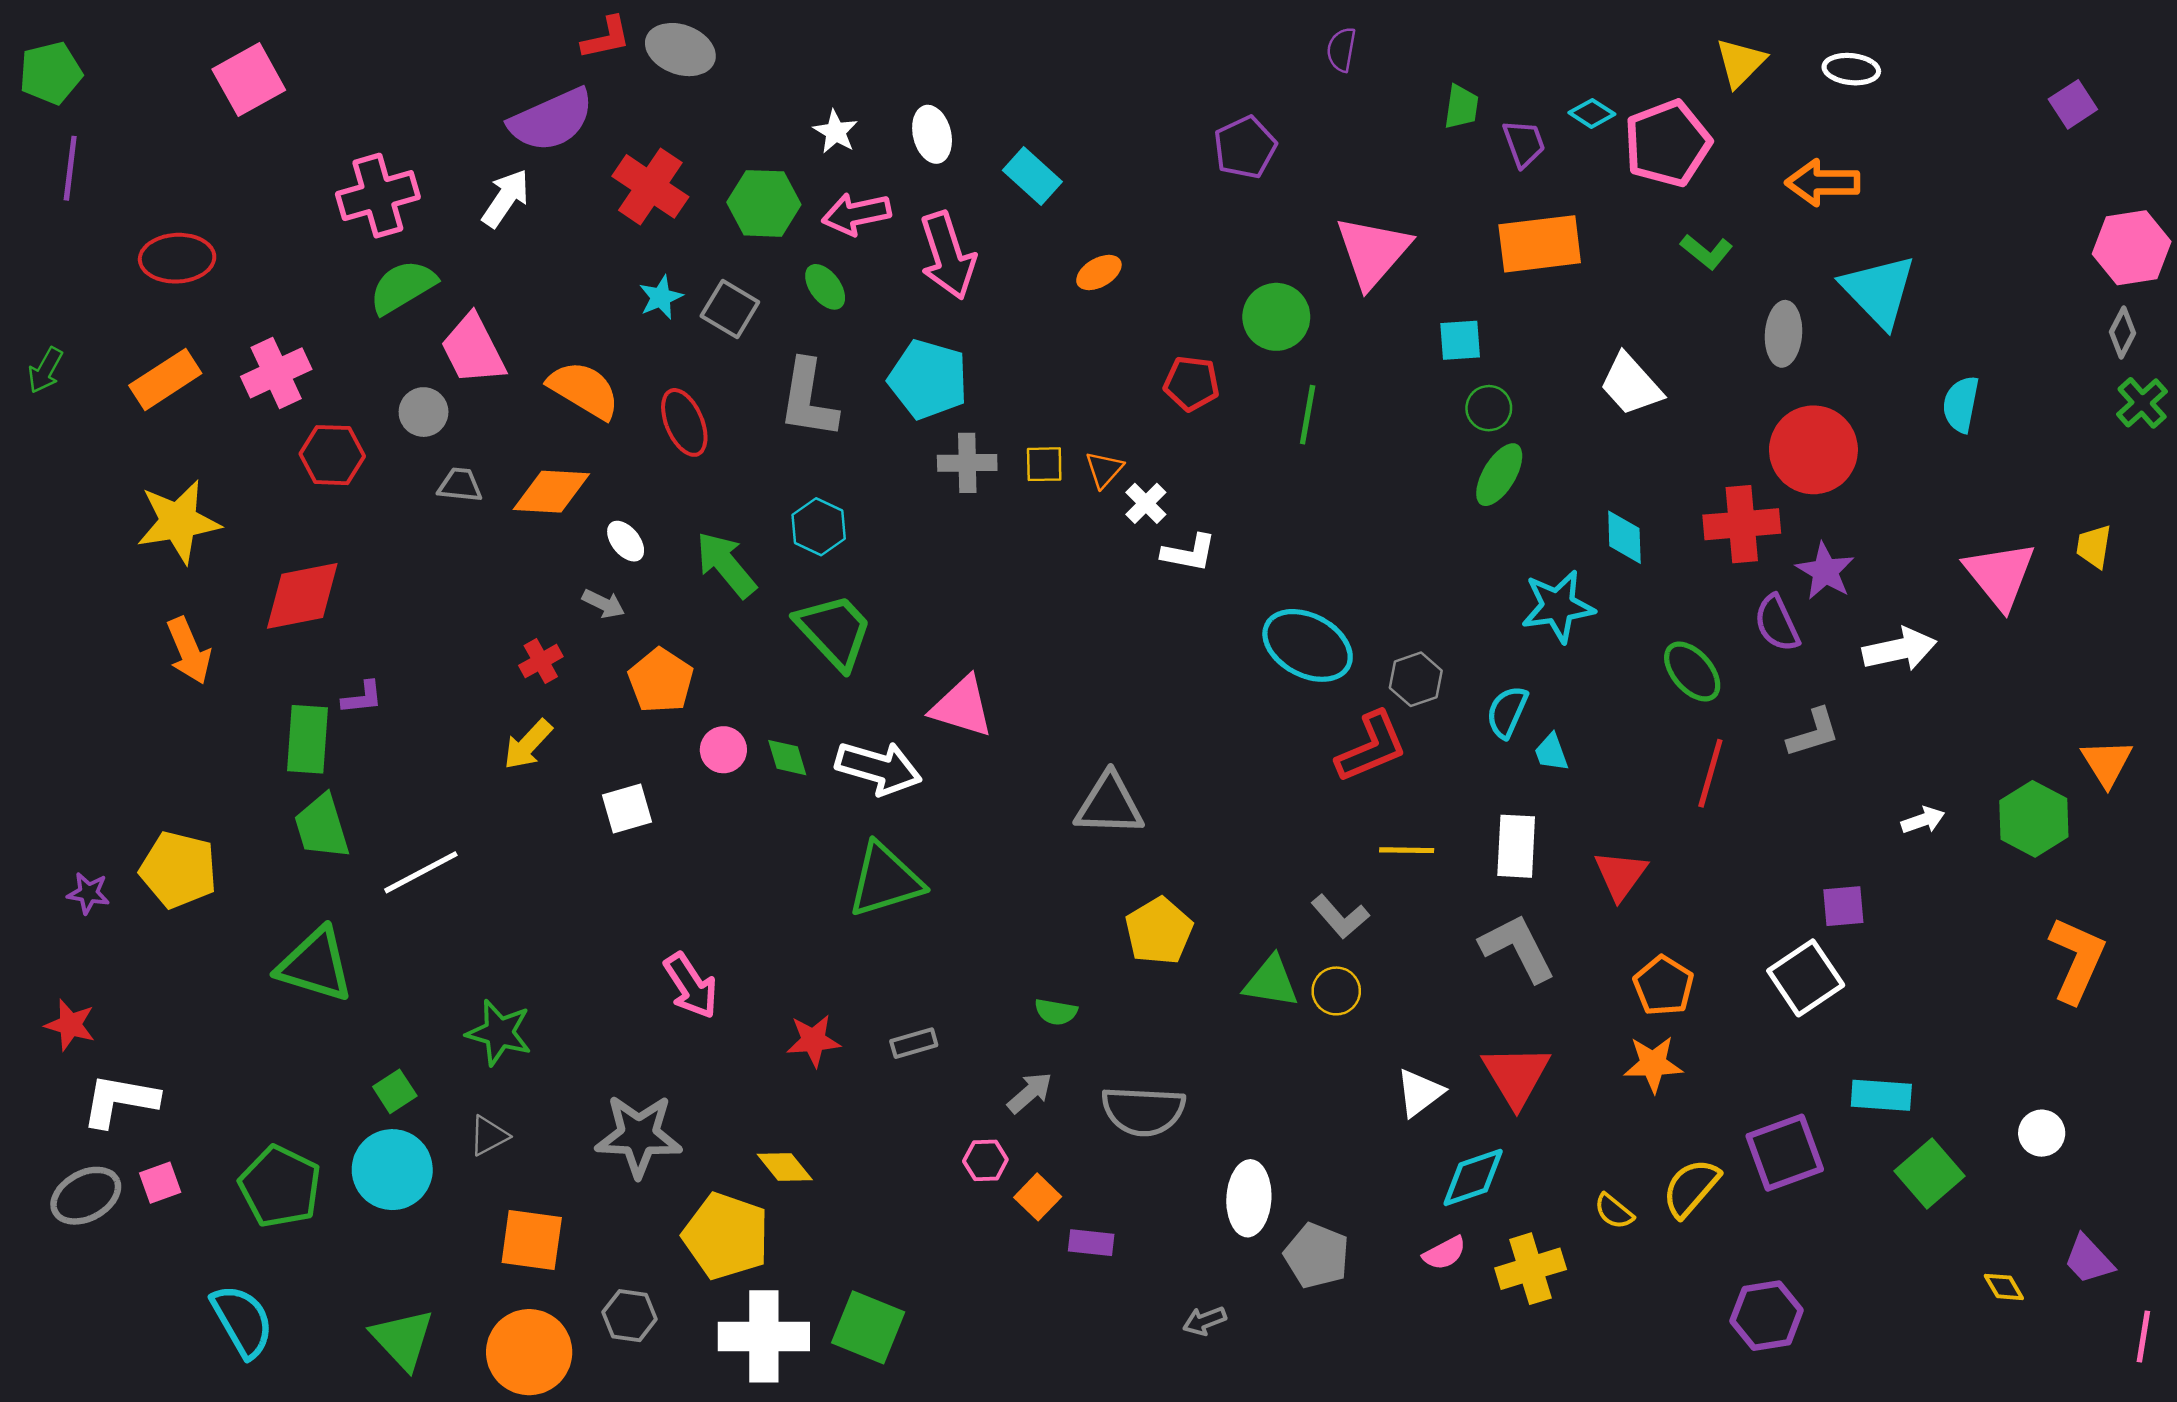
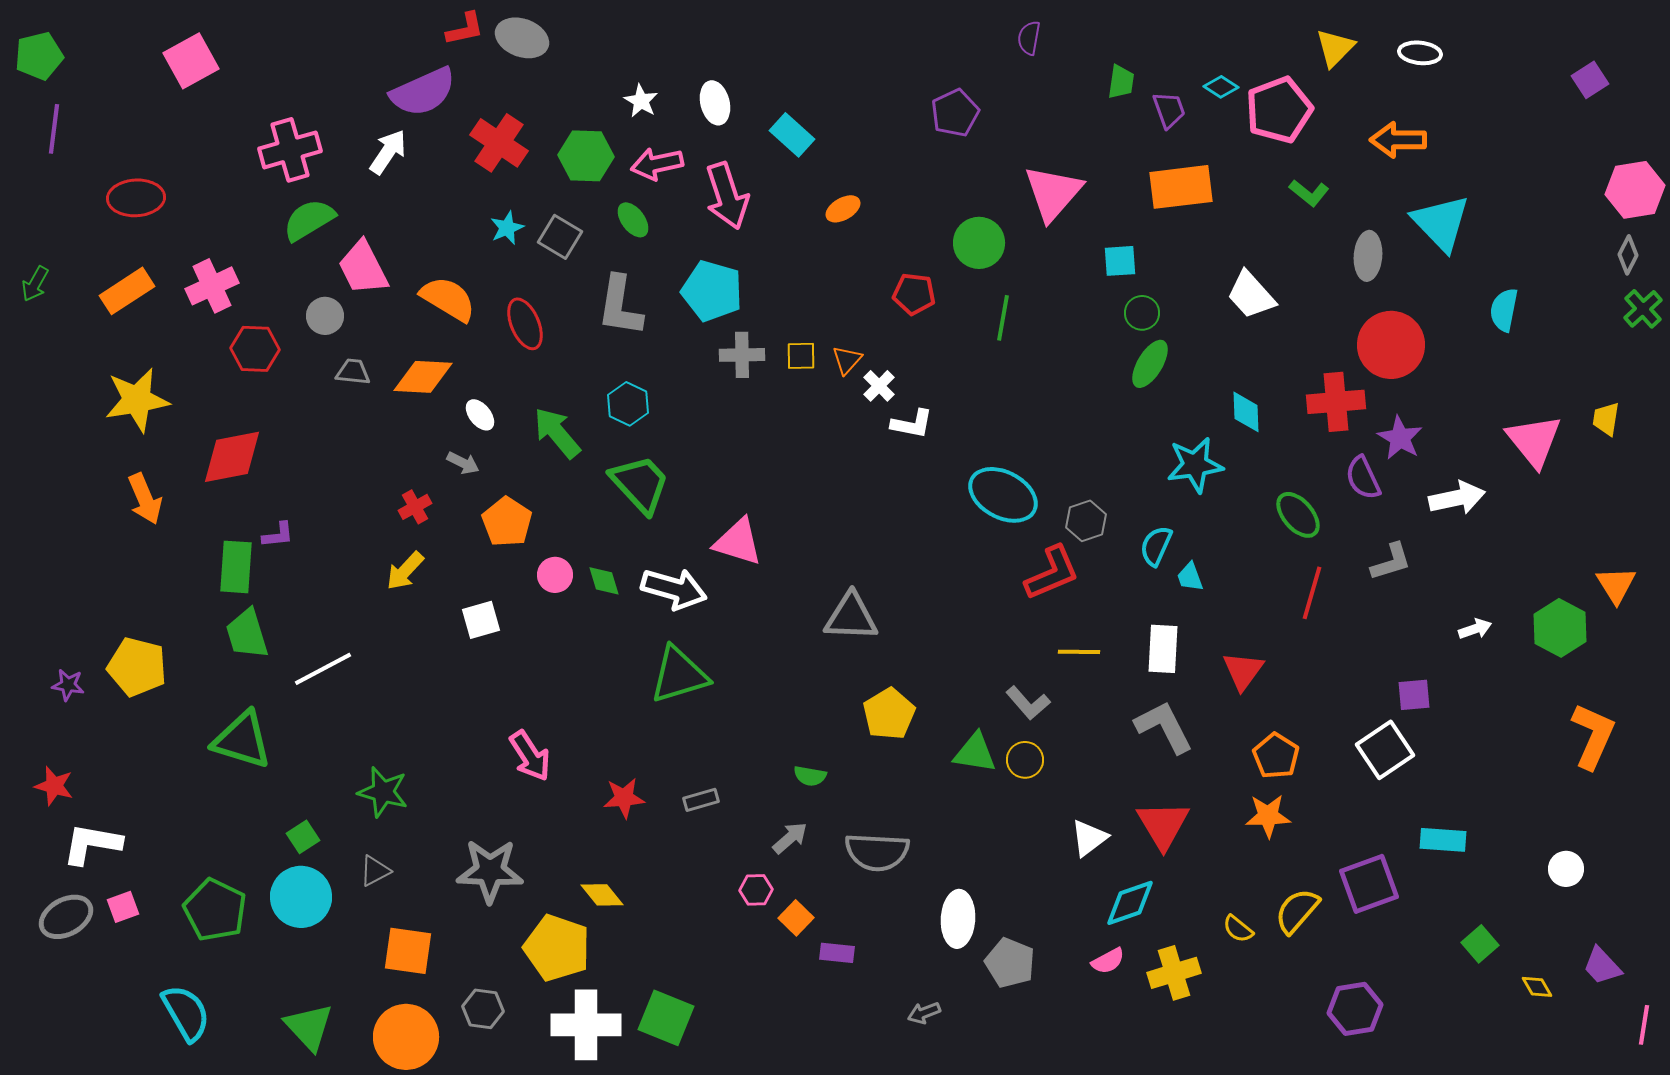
green square: (1930, 1174) -> (1480, 944), moved, size x0.7

